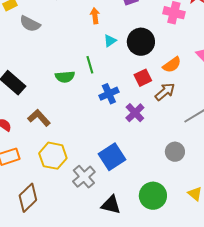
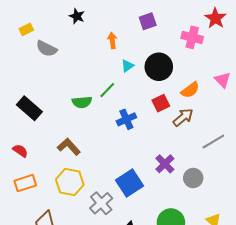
green line: (90, 65) -> (107, 90), turned 60
purple cross: (135, 113) -> (165, 164), moved
brown L-shape: (39, 118) -> (69, 147), moved

